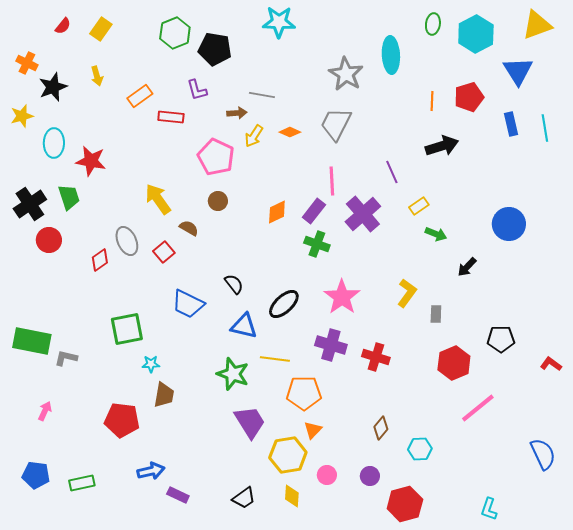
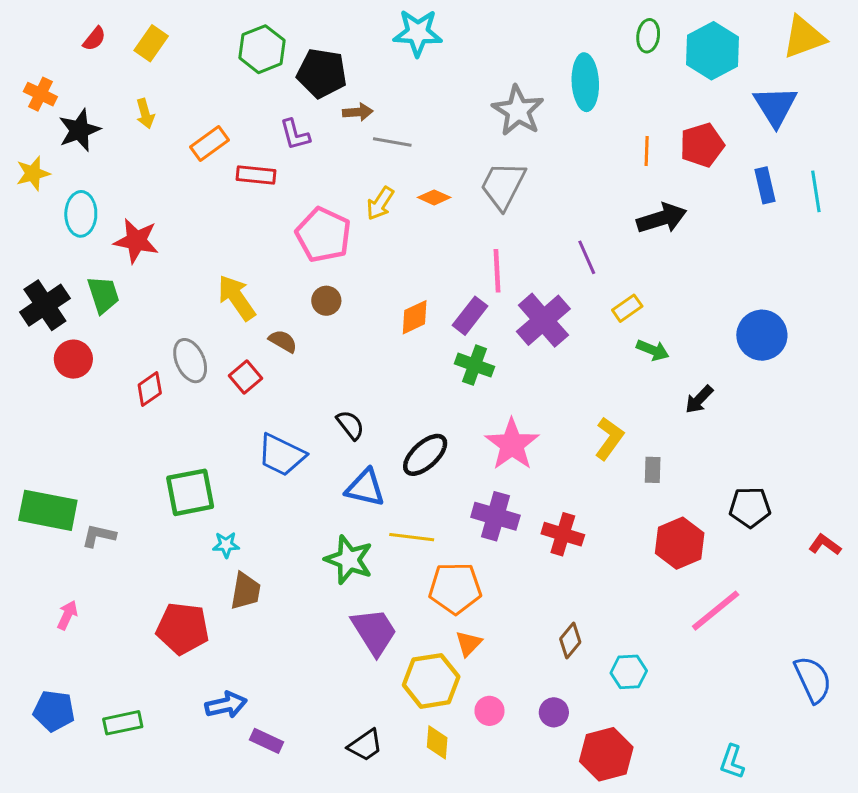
brown arrow: (237, 113) -> (358, 112), moved

